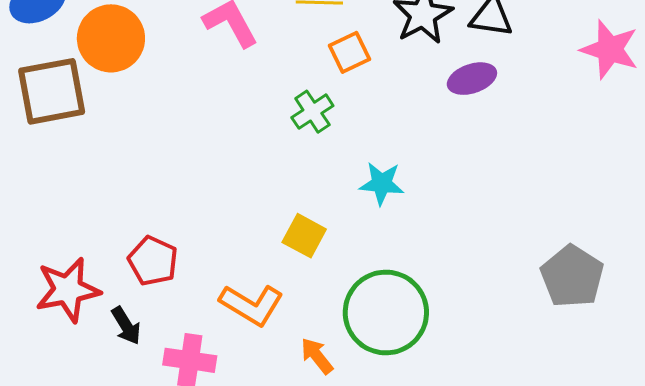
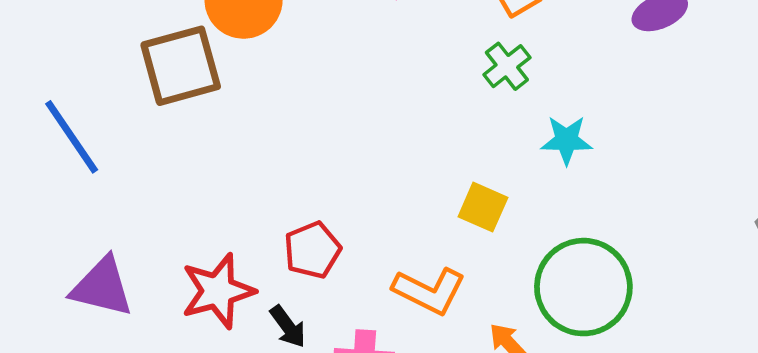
green cross: (312, 112) -> (507, 66), moved
red pentagon: (153, 261) -> (312, 250), turned 30

